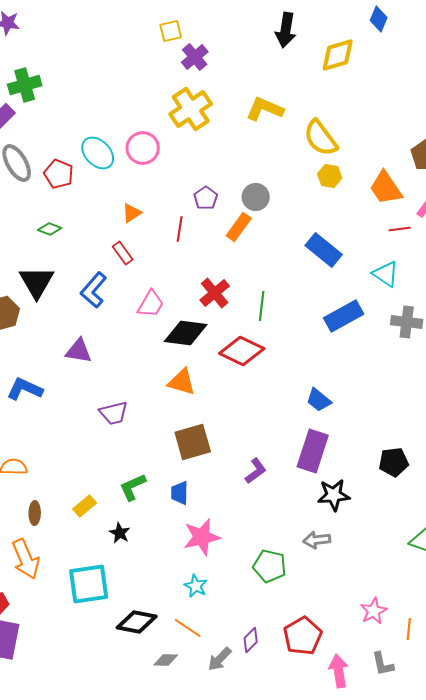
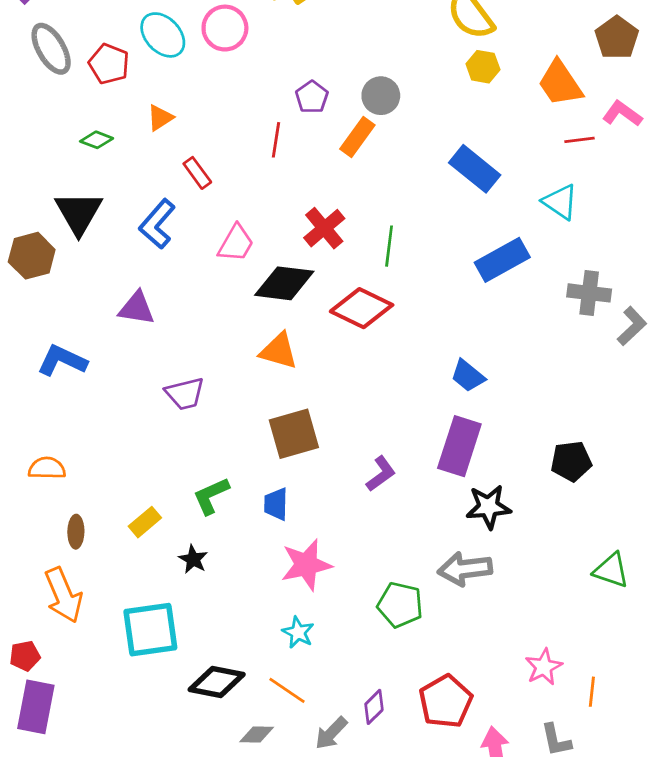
orange triangle: (132, 213) -> (160, 118), moved
gray cross: (407, 322) -> (589, 293), moved
gray arrow: (317, 540) -> (465, 569), size x1.4

